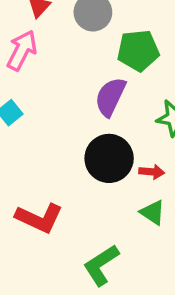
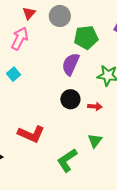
black circle: (109, 158) -> (70, 99), size x0.7
green triangle: (153, 212) -> (95, 141), moved, turned 35

